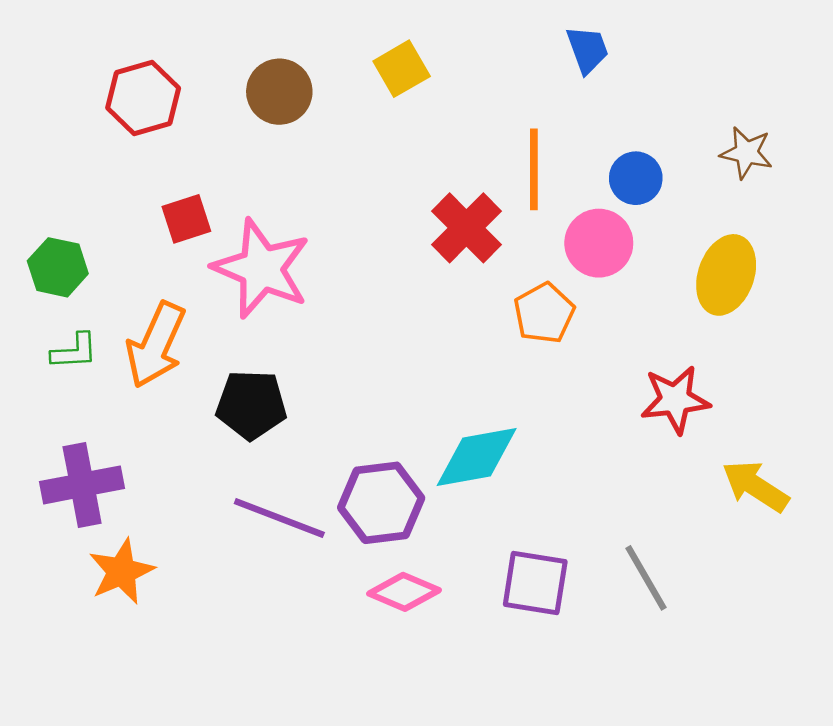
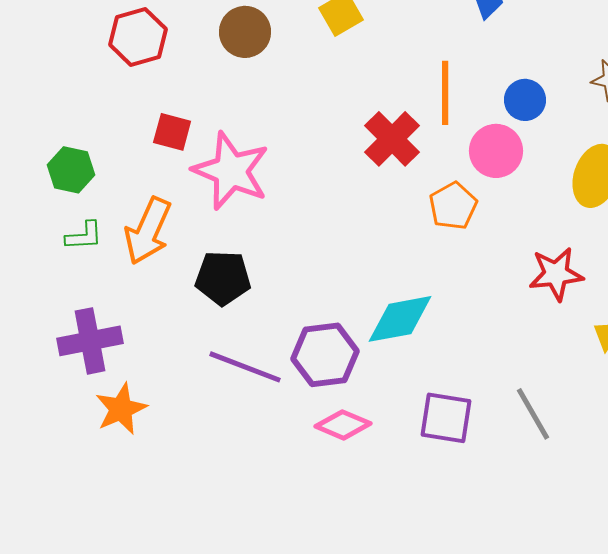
red square: (186, 219) -> (172, 132), turned 33

